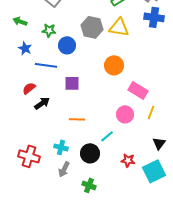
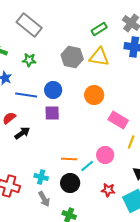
blue circle: (67, 45) -> (53, 90), moved
pink circle: (125, 114) -> (105, 155), moved
orange line: (77, 119) -> (69, 159), moved
gray arrow: (64, 169) -> (44, 199), turned -56

